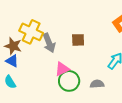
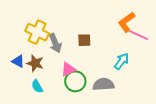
brown star: (13, 46) -> (35, 63), moved
cyan semicircle: (10, 82) -> (37, 86), moved
gray semicircle: (97, 84) -> (103, 84), size x1.5

